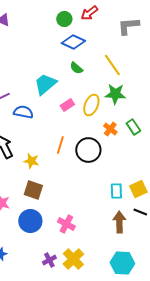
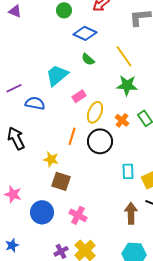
green circle: (64, 19) -> (64, 10), moved
yellow ellipse: (91, 105) -> (95, 112), moved
yellow star: (31, 161) -> (51, 159), moved
brown square: (33, 190) -> (61, 181), moved
cyan rectangle: (116, 191) -> (128, 171), moved

